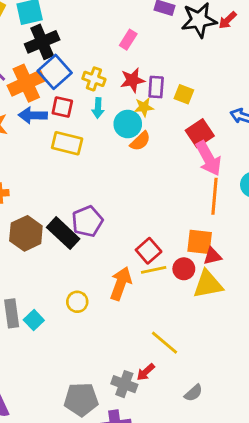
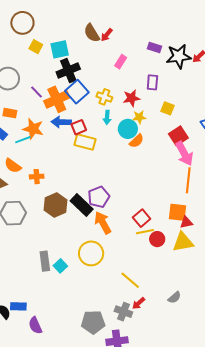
pink rectangle: (128, 40) -> (121, 62), moved
purple rectangle: (156, 87) -> (152, 82), moved
red square: (62, 107) -> (79, 127), moved, turned -35
red circle: (184, 269) -> (157, 239), moved
orange arrow: (121, 284) -> (103, 223), moved, turned -50
yellow circle: (77, 302) -> (91, 253), size x1.6
yellow line: (164, 343) -> (130, 280), moved
gray semicircle: (193, 393) -> (174, 297), moved

